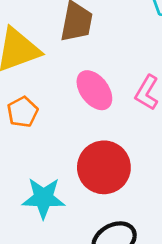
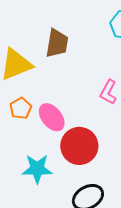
pink ellipse: (94, 90) -> (52, 117), moved

